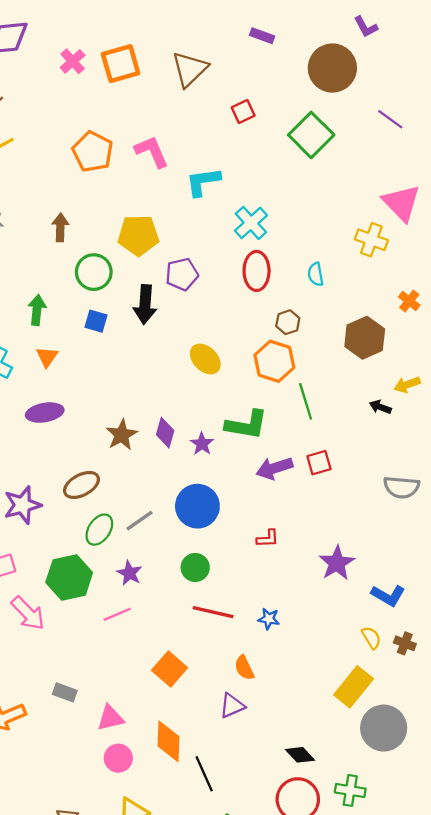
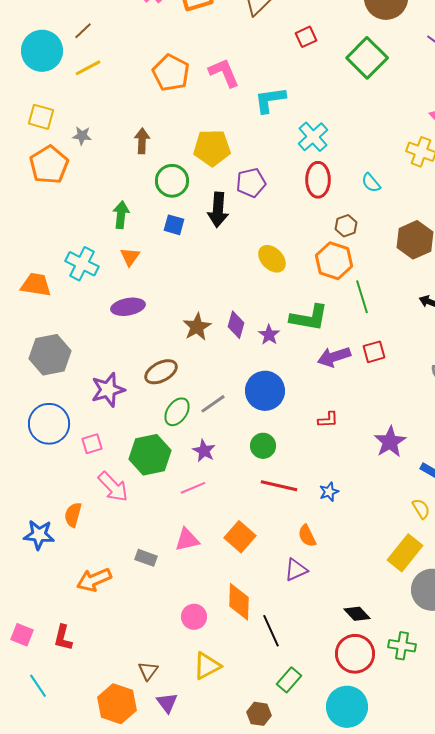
cyan semicircle: (316, 274) -> (371, 183), turned -30
blue star: (269, 619) -> (329, 492), turned -30
pink triangle: (110, 718) -> (187, 540), moved

